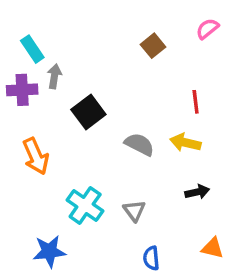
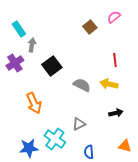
pink semicircle: (207, 29) -> (114, 17), moved
purple cross: (22, 90) -> (15, 63), moved, turned -30
orange arrow: (36, 156) -> (34, 103), moved
cyan cross: (85, 206) -> (55, 139), moved
gray triangle: (134, 211) -> (79, 124), turned 40

